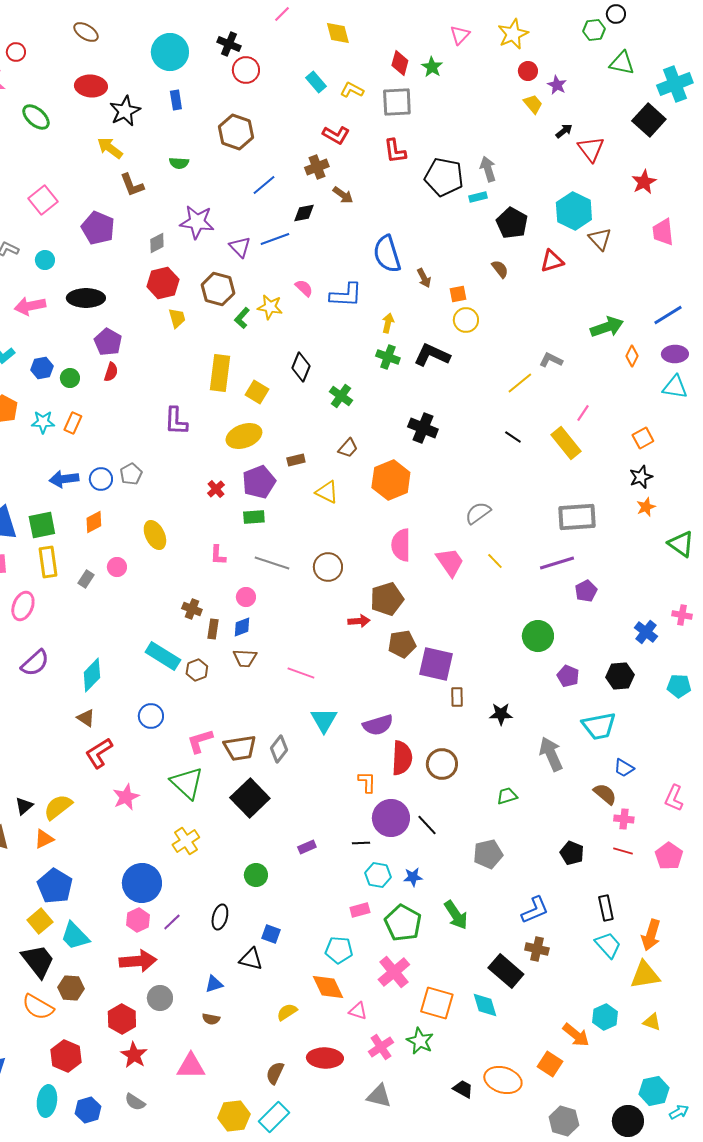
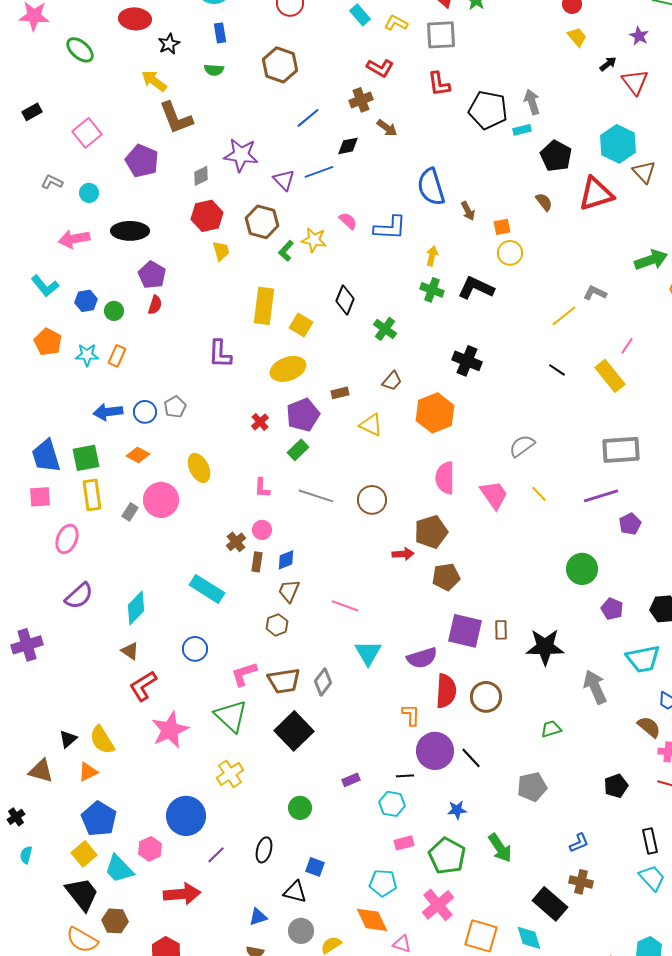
purple star: (557, 85) -> (639, 36), moved
black star: (125, 111) -> (169, 44), size x0.7
green semicircle: (179, 163) -> (214, 70), moved
brown L-shape: (132, 185) -> (176, 118), size x1.4
red triangle: (552, 261) -> (596, 194), size x1.5
green rectangle: (254, 517) -> (298, 450), turned -40
orange diamond: (94, 522) -> (138, 455), turned 55
pink circle: (117, 567) -> (161, 500), size x1.8
pink circle: (246, 597) -> (262, 530), moved
brown cross: (192, 609) -> (236, 542), turned 30
brown trapezoid: (245, 658) -> (289, 591), turned 110
purple square: (436, 664) -> (465, 631), moved
brown hexagon: (197, 670) -> (277, 625), moved
black star: (501, 714) -> (545, 647), size x1.6
pink star: (126, 797) -> (170, 730), size x1.4
yellow semicircle: (58, 807) -> (102, 740), turned -84
black pentagon: (572, 853) -> (616, 786), turned 30
cyan hexagon: (378, 875) -> (392, 804), moved
blue L-shape: (535, 910) -> (579, 843), size x0.7
pink hexagon: (138, 920) -> (150, 849), moved
gray circle: (160, 998) -> (301, 931), moved

